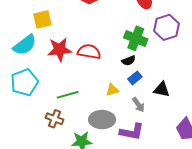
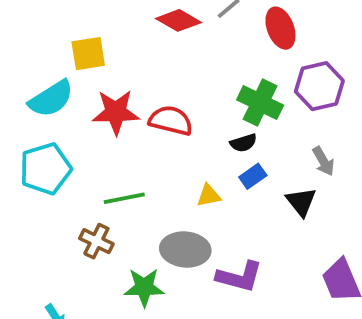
black triangle: (162, 90) -> (301, 202), turned 36
gray arrow: (138, 105) -> (323, 161), moved

